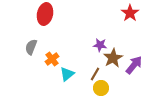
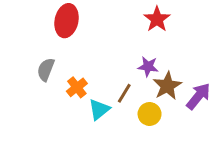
red star: (130, 13) -> (157, 19), moved
brown line: (95, 74) -> (124, 93), moved
yellow circle: (101, 88) -> (150, 114), moved

